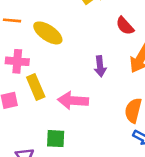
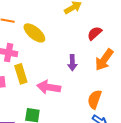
red semicircle: (125, 26) -> (95, 33), turned 84

